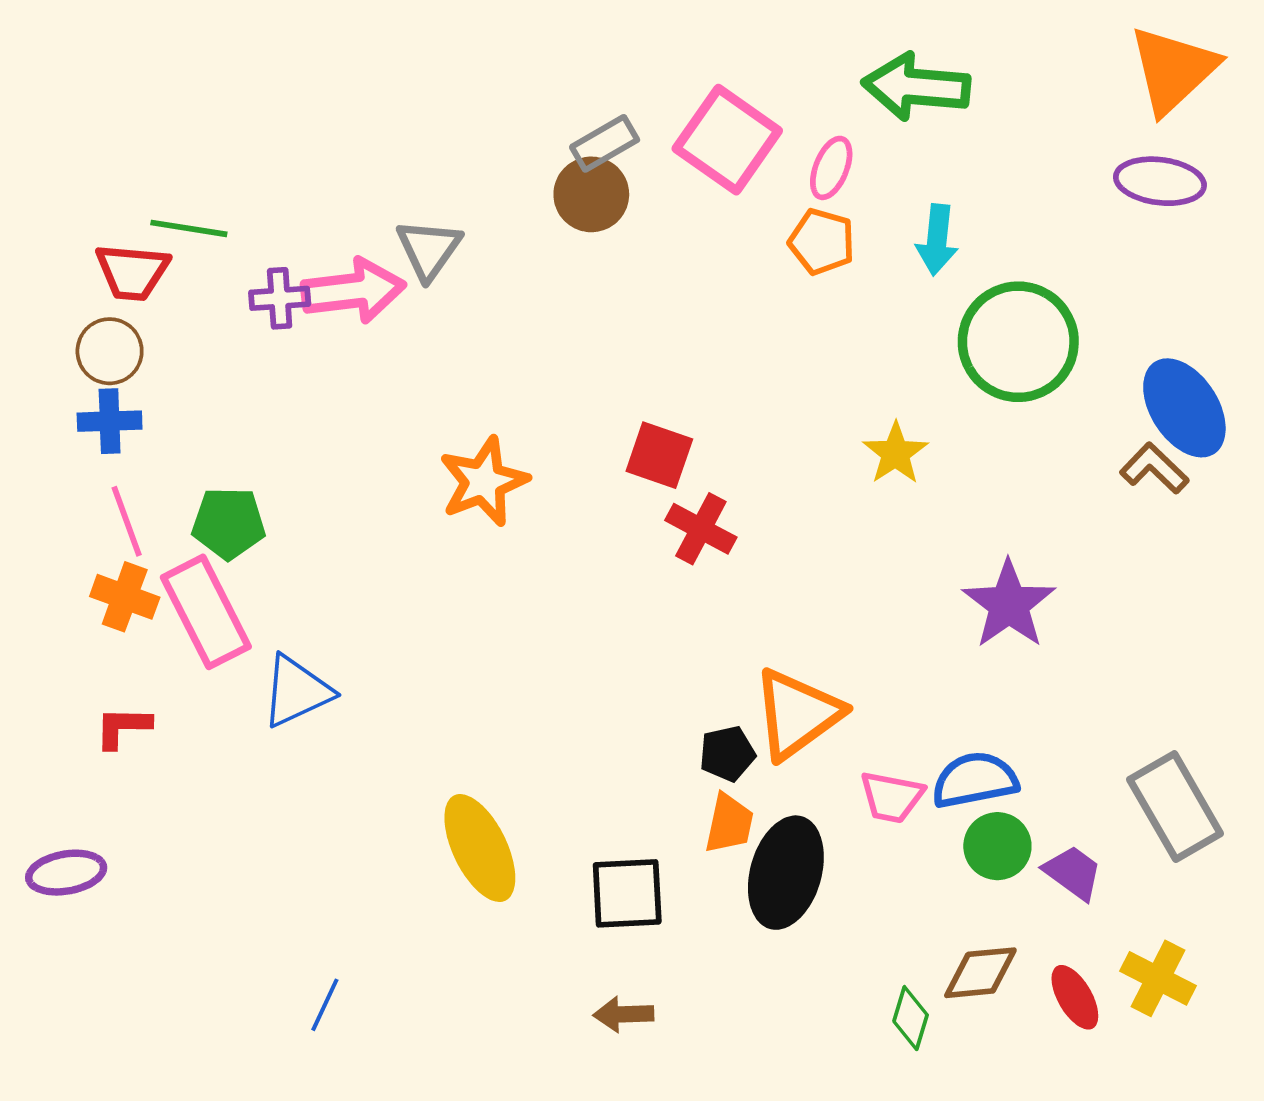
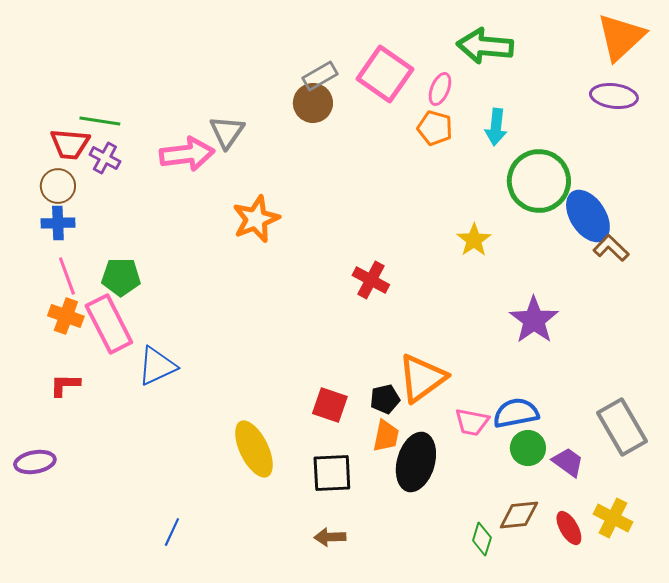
purple cross: (280, 298) -> (105, 158), moved, turned 32
blue ellipse: (1184, 408) -> (588, 216), moved
red square: (659, 455) -> (330, 405), moved
orange star: (484, 482) -> (256, 219), moved

